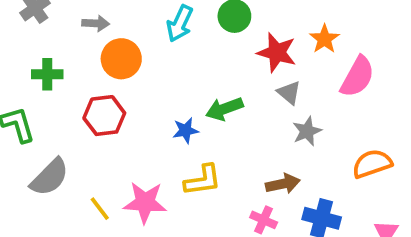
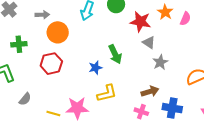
pink semicircle: (357, 77) -> (185, 19), moved, size x0.6
green arrow: (224, 109) -> (115, 54), turned -90
gray semicircle: (50, 177) -> (25, 99), size x0.6
yellow line: (100, 209) -> (53, 114), turned -32

